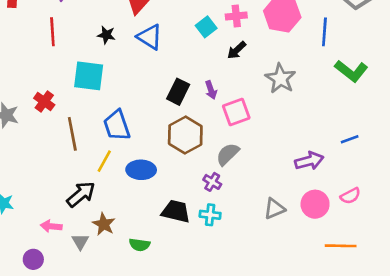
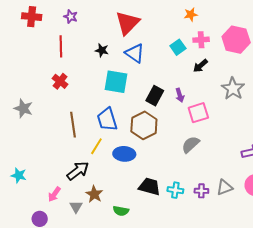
cyan square: (89, 76) -> (116, 82), moved
red cross: (44, 101) -> (60, 81), moved
brown hexagon: (185, 135) -> (144, 125), moved
purple cross: (212, 182) -> (201, 191), moved, turned -32
pink arrow: (51, 226) -> (54, 194), turned -63

